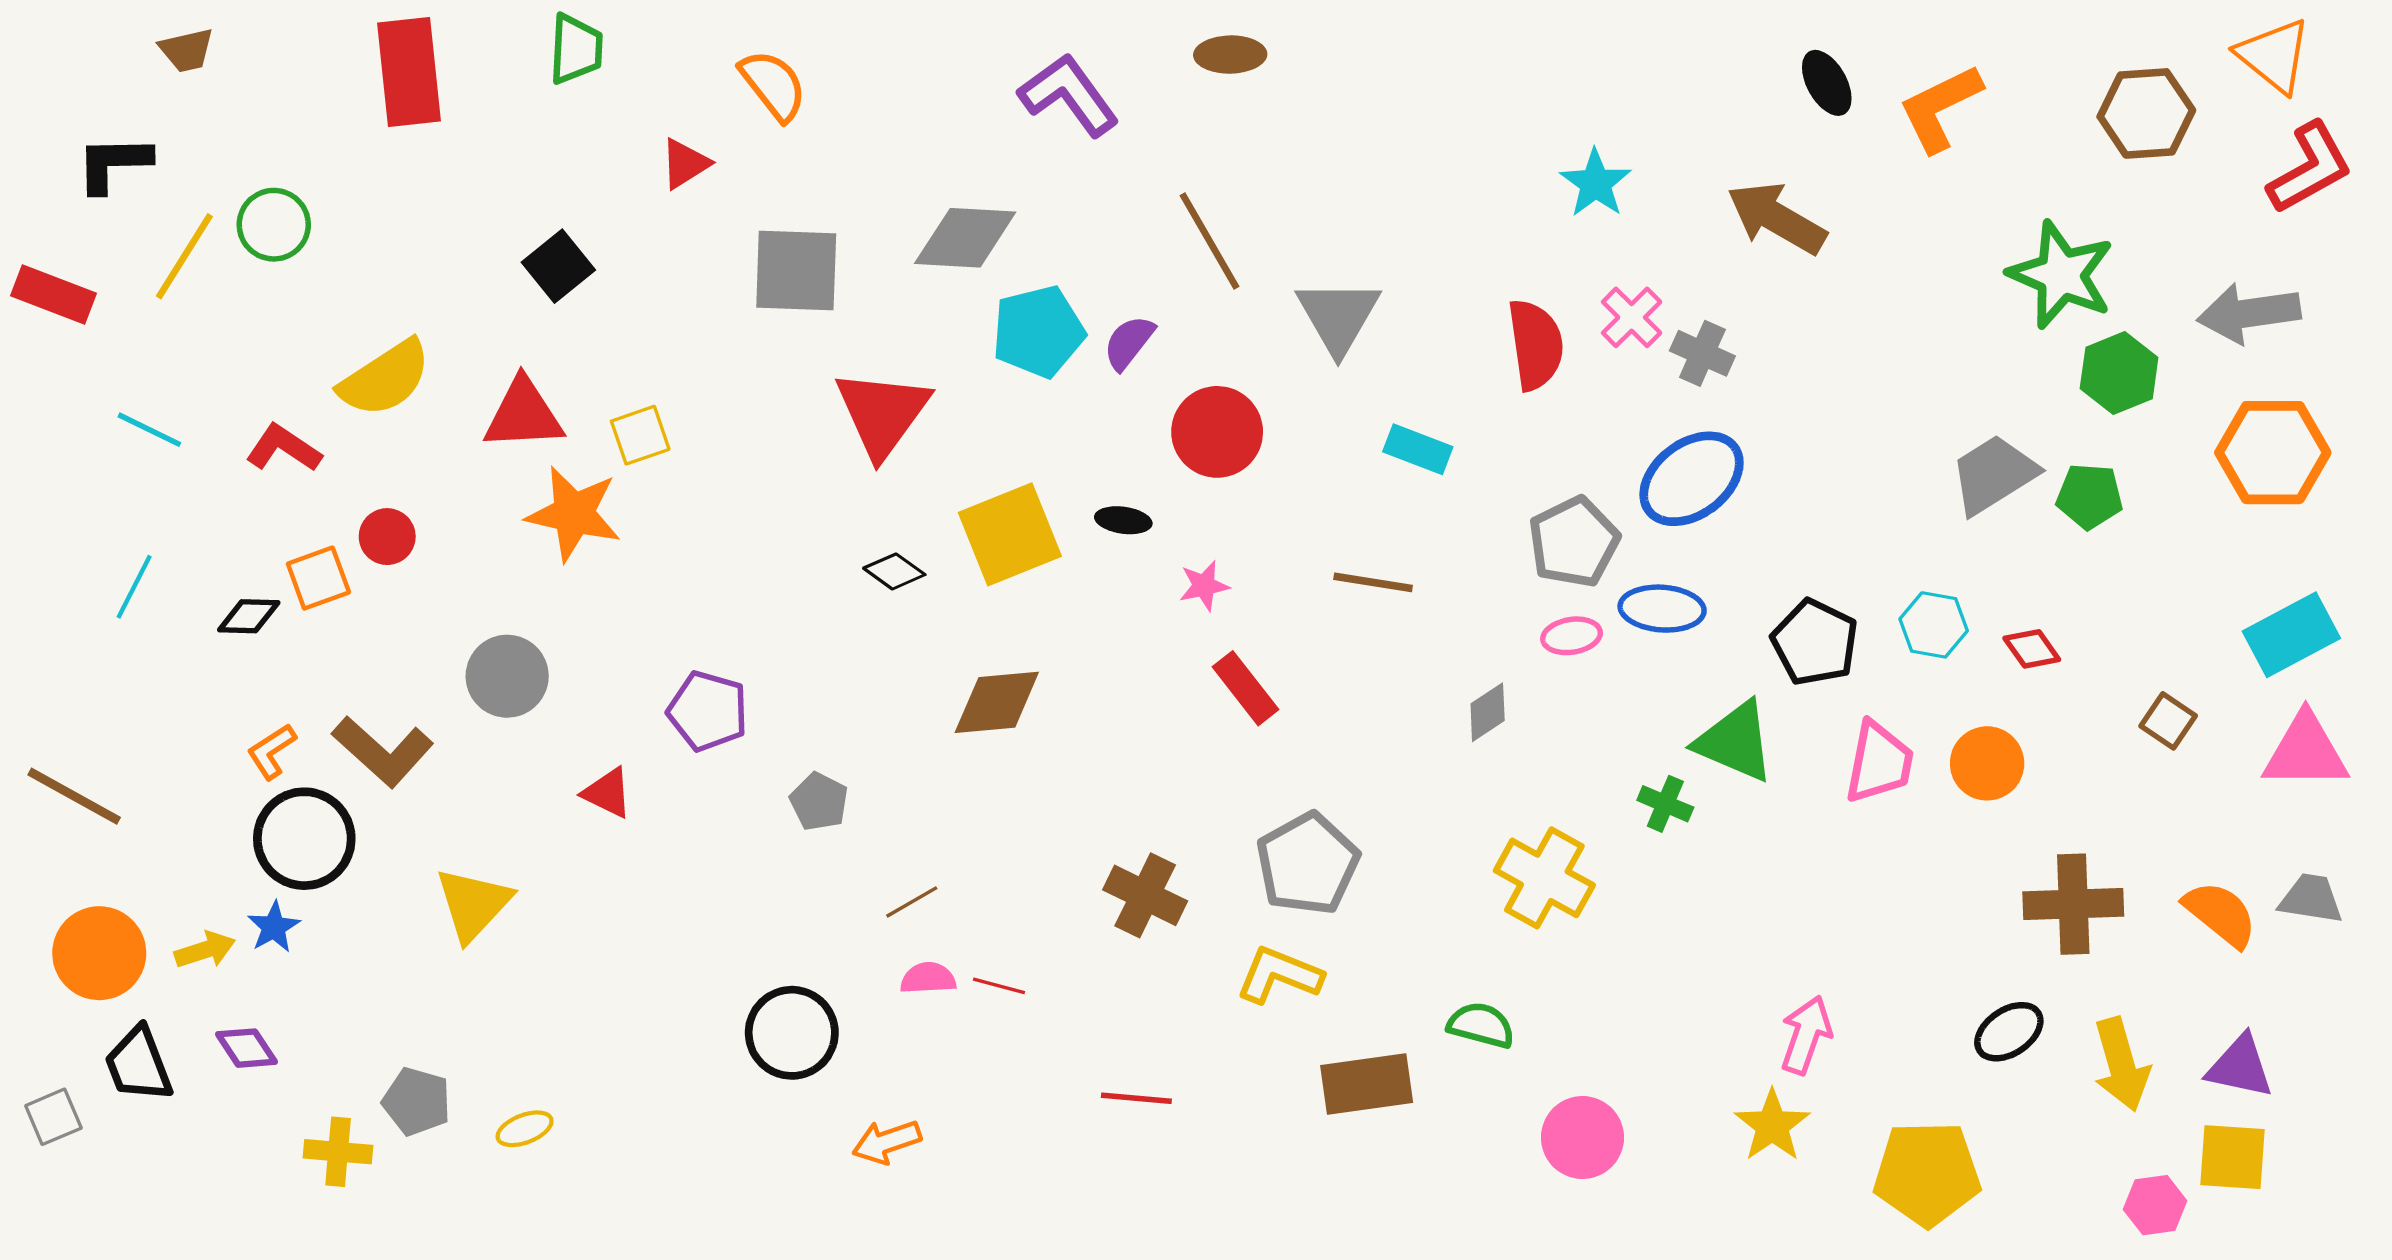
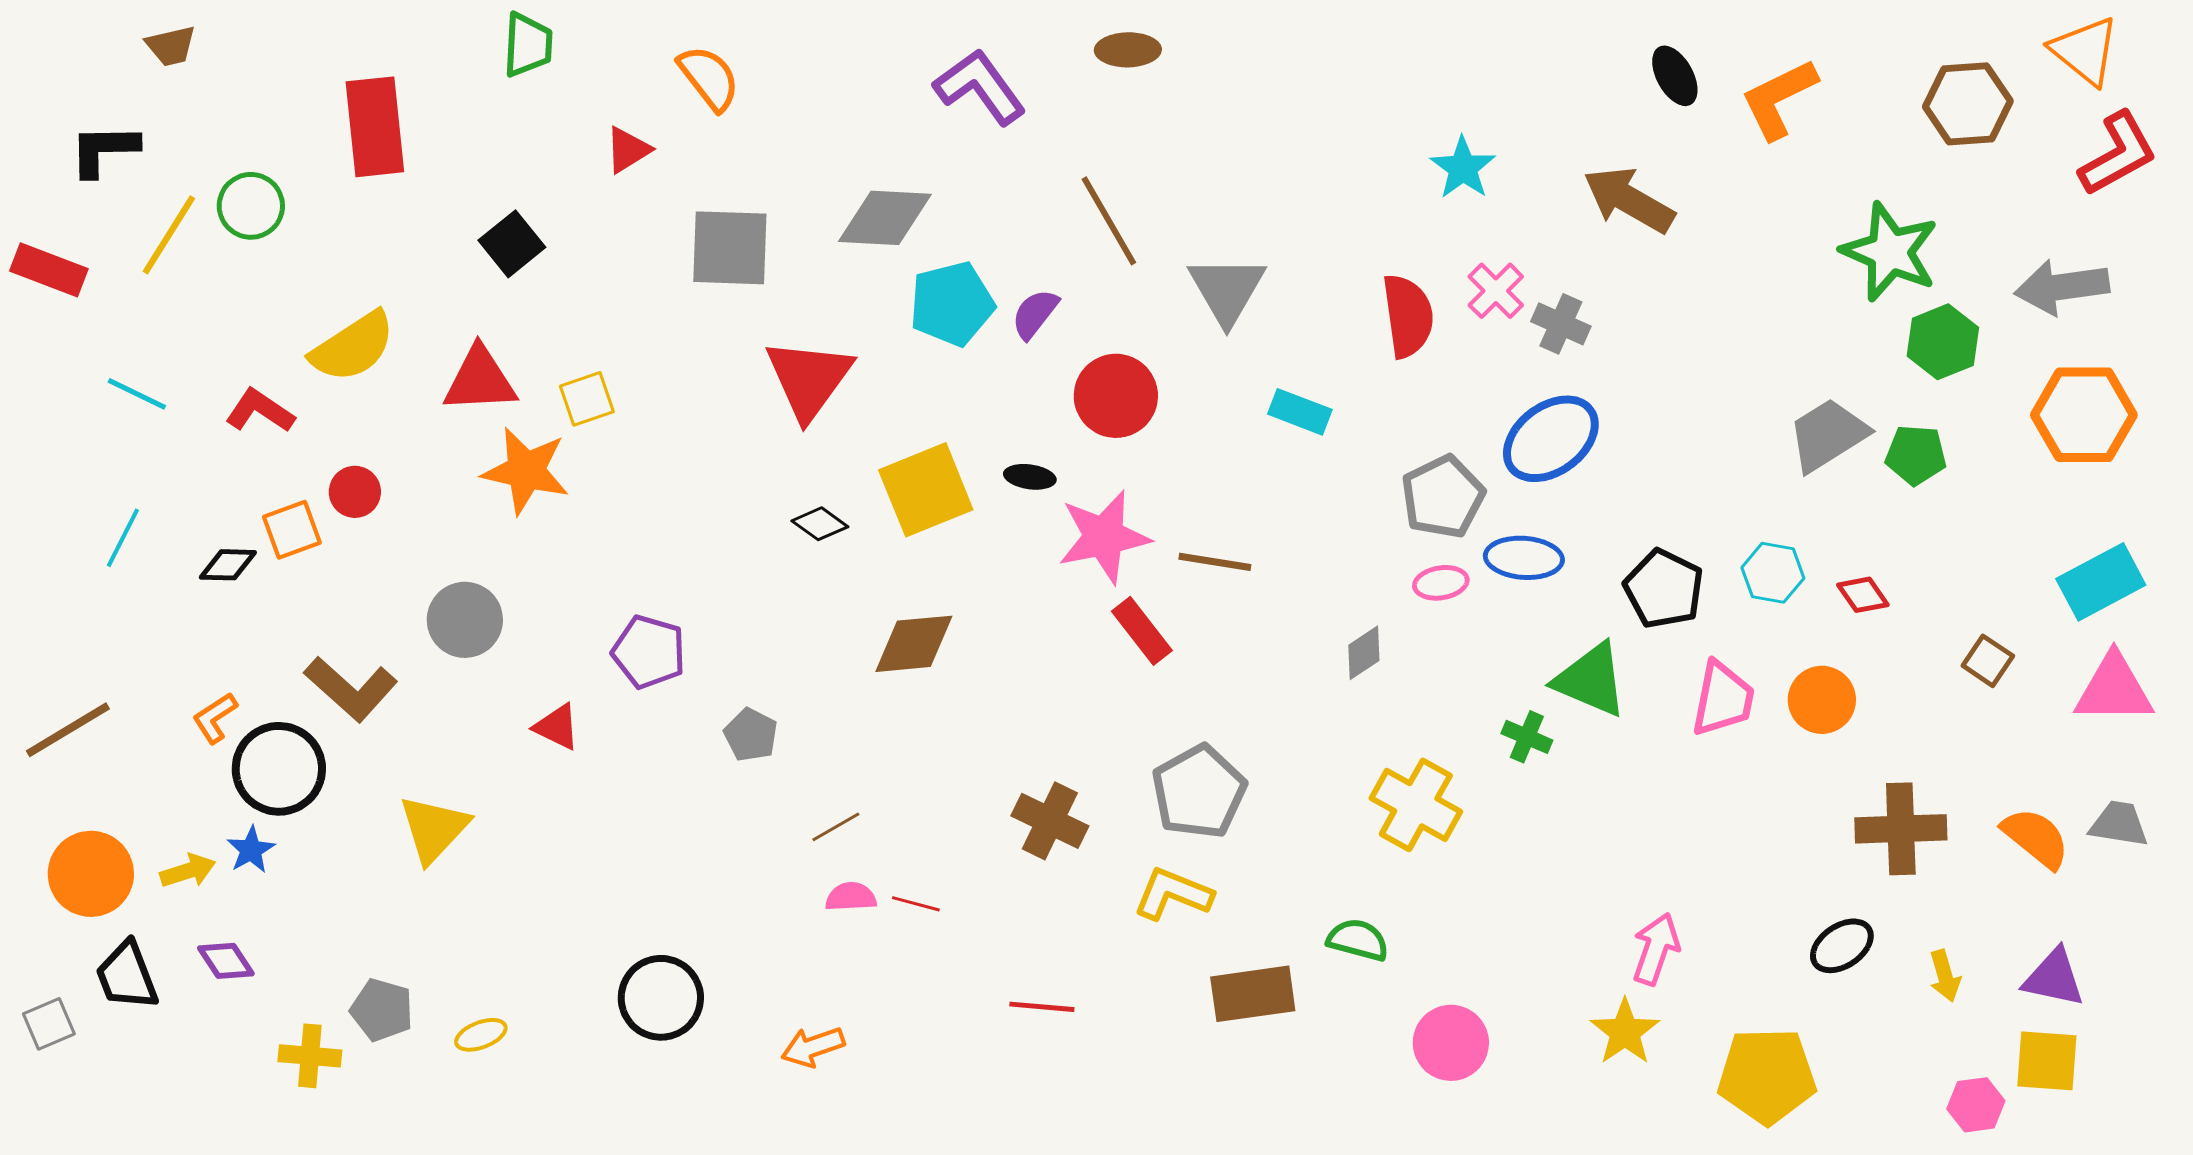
red rectangle: (409, 72) -> (375, 127), moved
brown line: (1373, 582) -> (1215, 562), moved
pink star: (1204, 586) -> (1104, 537), size x2.0
orange L-shape: (272, 751) -> (215, 718), moved
brown line: (74, 796) -> (68, 730), turned -60
black circle: (792, 1033) -> (661, 998), moved
yellow arrow: (2121, 1064) -> (1945, 976), size x0.6

